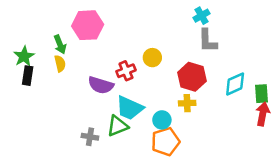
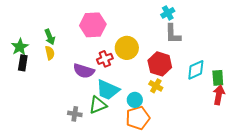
pink hexagon: (88, 25) -> (93, 25), moved
yellow circle: (152, 58) -> (127, 48), size x1.5
yellow cross: (187, 103) -> (156, 86), turned 32

